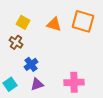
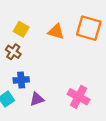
blue cross: (31, 64) -> (21, 80), moved, turned 32
pink cross: (74, 82) -> (79, 97), turned 30

